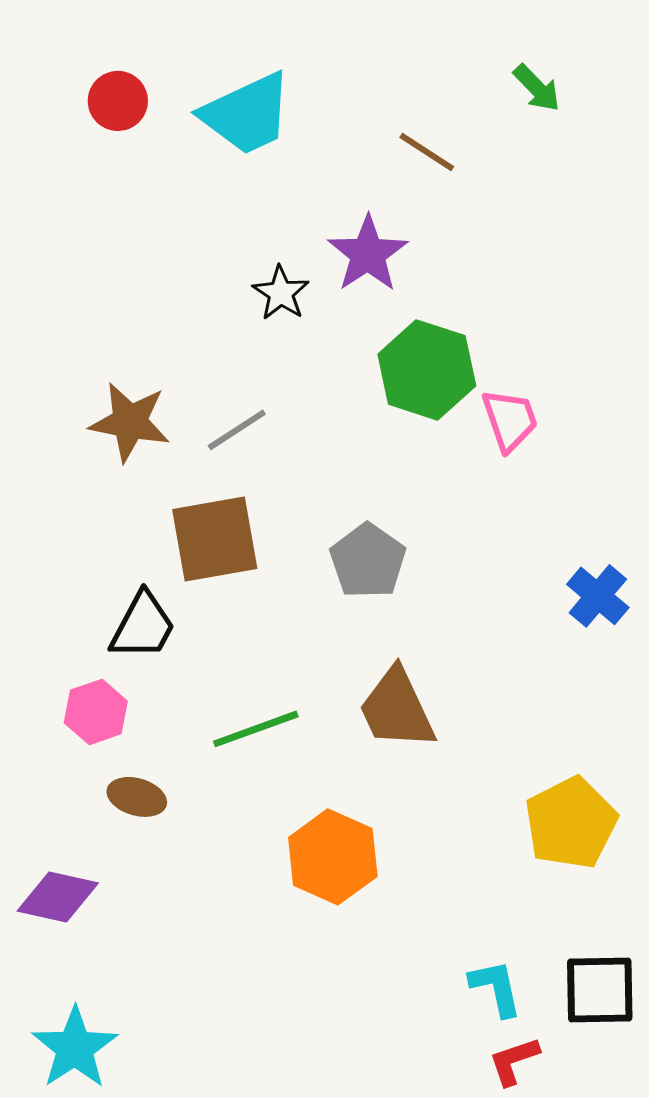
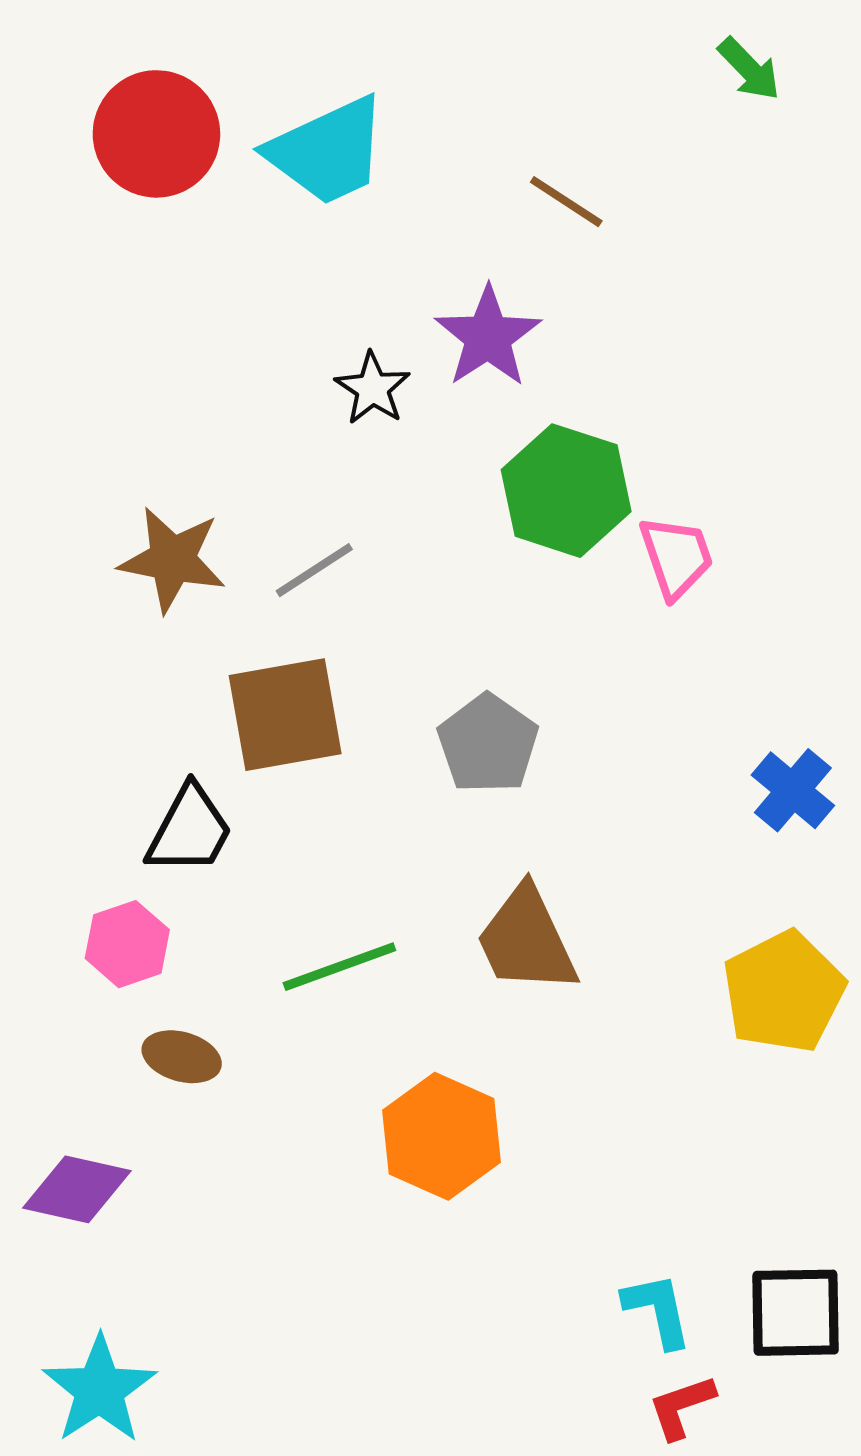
green arrow: (537, 88) -> (749, 69), moved
red circle: (118, 101) -> (156, 134), size x1.6
yellow pentagon: (571, 823) -> (784, 992), moved

